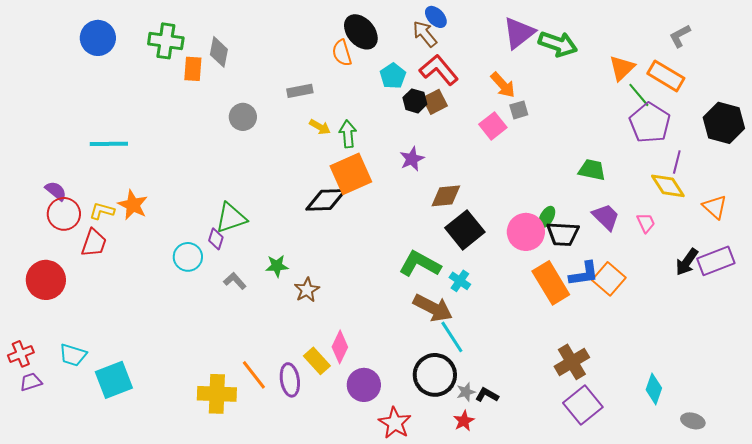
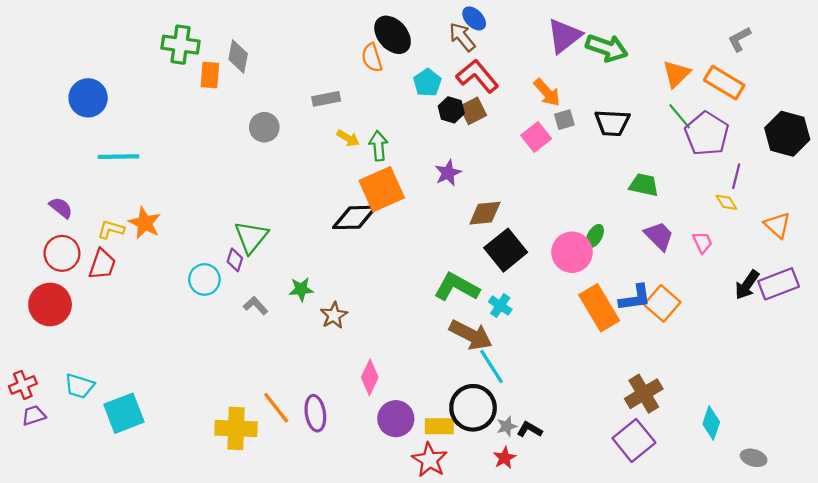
blue circle: (98, 38) -> (88, 98), moved
green line: (639, 95) -> (680, 116), moved
yellow diamond: (668, 186) -> (726, 202), size x0.6
red circle: (64, 214) -> (62, 253), moved
green triangle: (231, 218) -> (251, 237), turned -32
black trapezoid: (563, 234) -> (612, 123), moved
yellow rectangle: (317, 361) -> (439, 426), moved, turned -48
brown cross: (572, 362) -> (644, 394), moved

